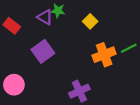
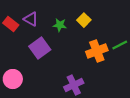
green star: (58, 11) -> (60, 25), moved
purple triangle: (45, 17) -> (31, 19), moved

